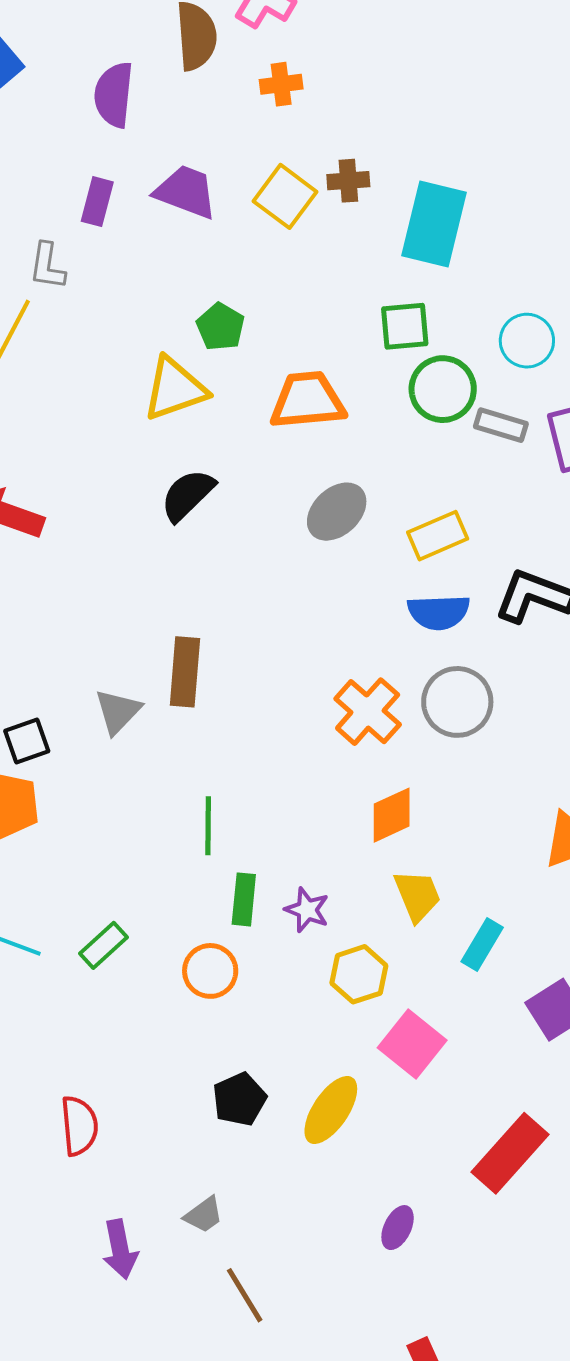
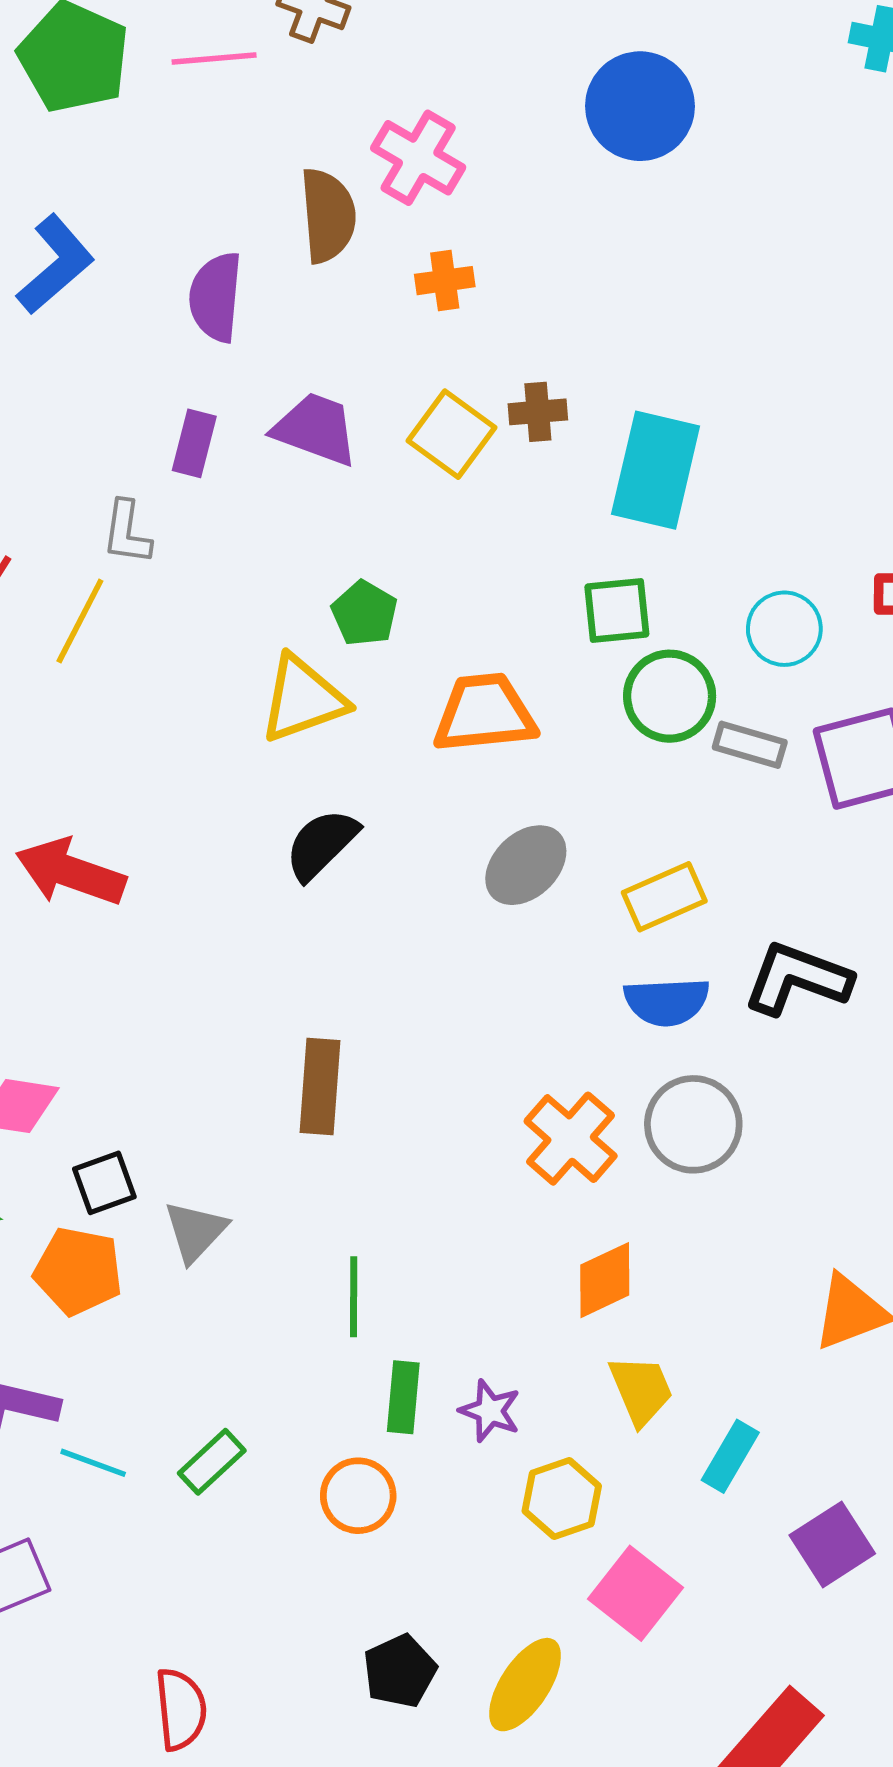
gray triangle: (118, 711) -> (195, 1231), moved

